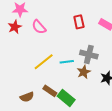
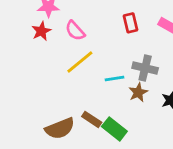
yellow line: (44, 62) -> (80, 62), moved
brown semicircle: (27, 97) -> (60, 128), size x1.5

